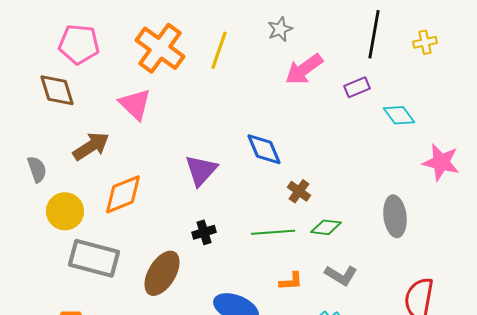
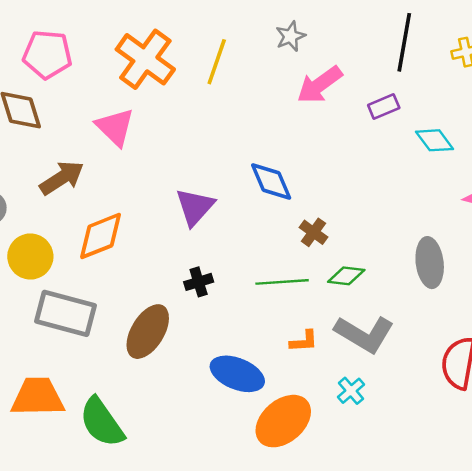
gray L-shape: (341, 275) -> (364, 334), size x1.5

